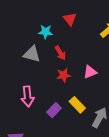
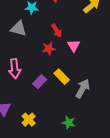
red arrow: (60, 53) -> (57, 31), moved
pink triangle: (90, 72) -> (74, 46), turned -40

